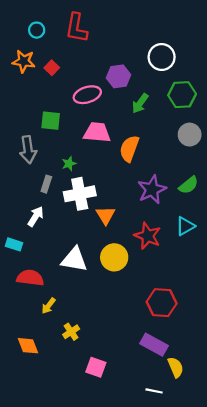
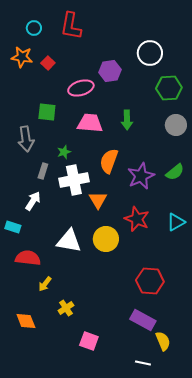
green arrow: (140, 103) -> (127, 120), moved, turned -36
orange semicircle: (129, 149) -> (109, 161), moved
cyan triangle: (185, 226) -> (176, 222), moved

